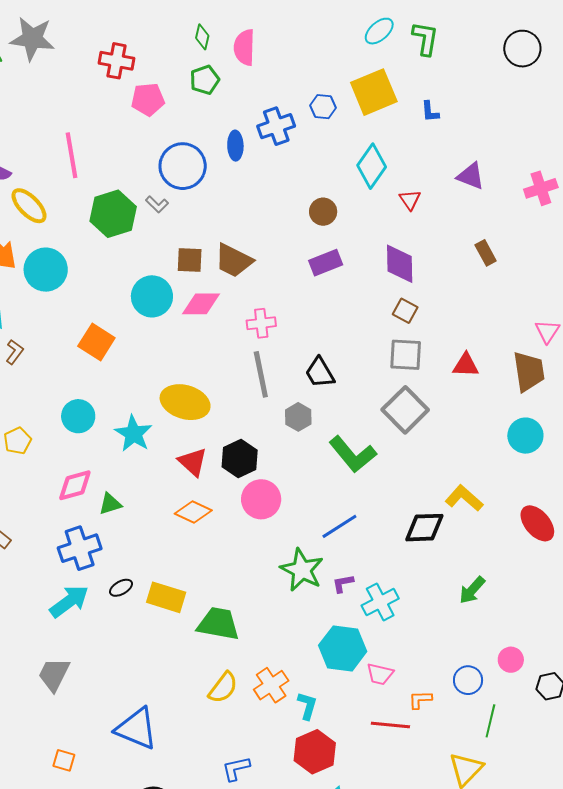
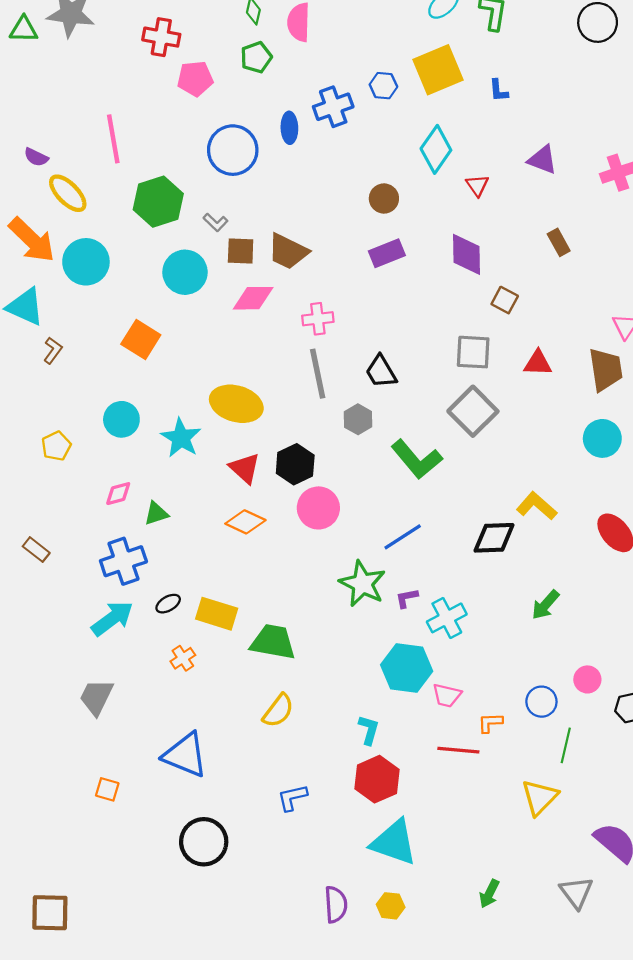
gray L-shape: (157, 204) -> (215, 222), moved
cyan circle: (152, 296) -> (185, 272), moved
brown square: (405, 311) -> (505, 300), moved
pink diamond: (75, 485) -> (118, 494), size x0.7
orange cross: (271, 685) -> (183, 658), moved, size x0.7

